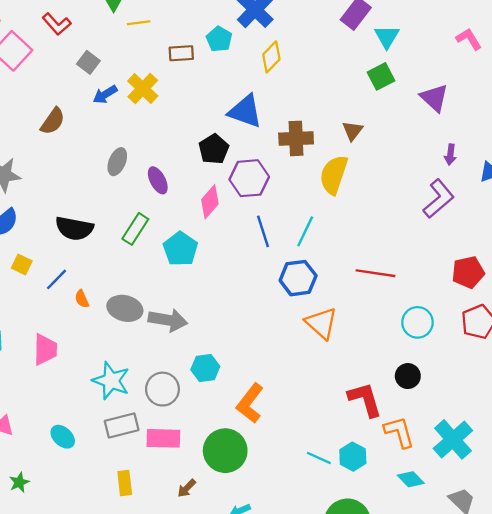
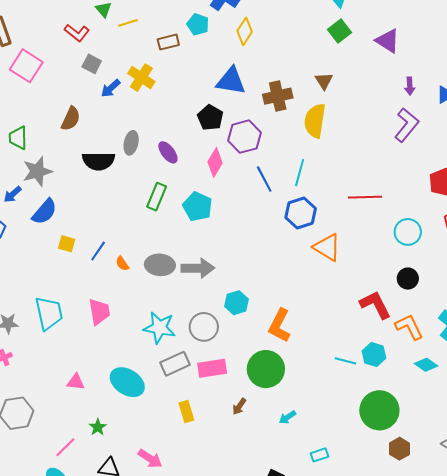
red L-shape: (57, 24) -> (77, 33), moved
black semicircle: (74, 228) -> (98, 161), moved
cyan ellipse: (63, 437) -> (127, 382), size x1.6

